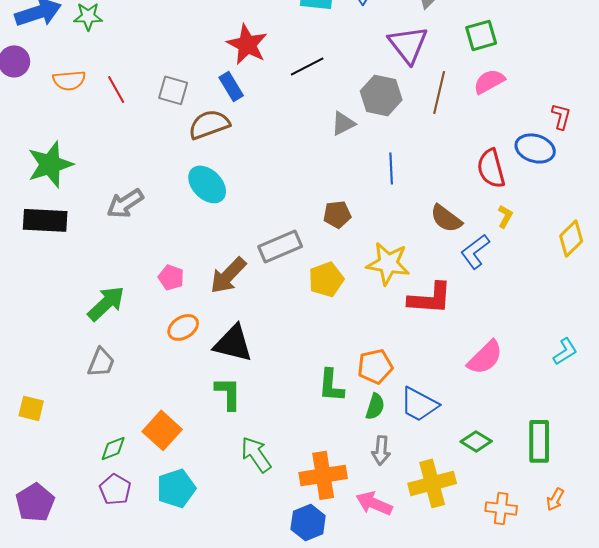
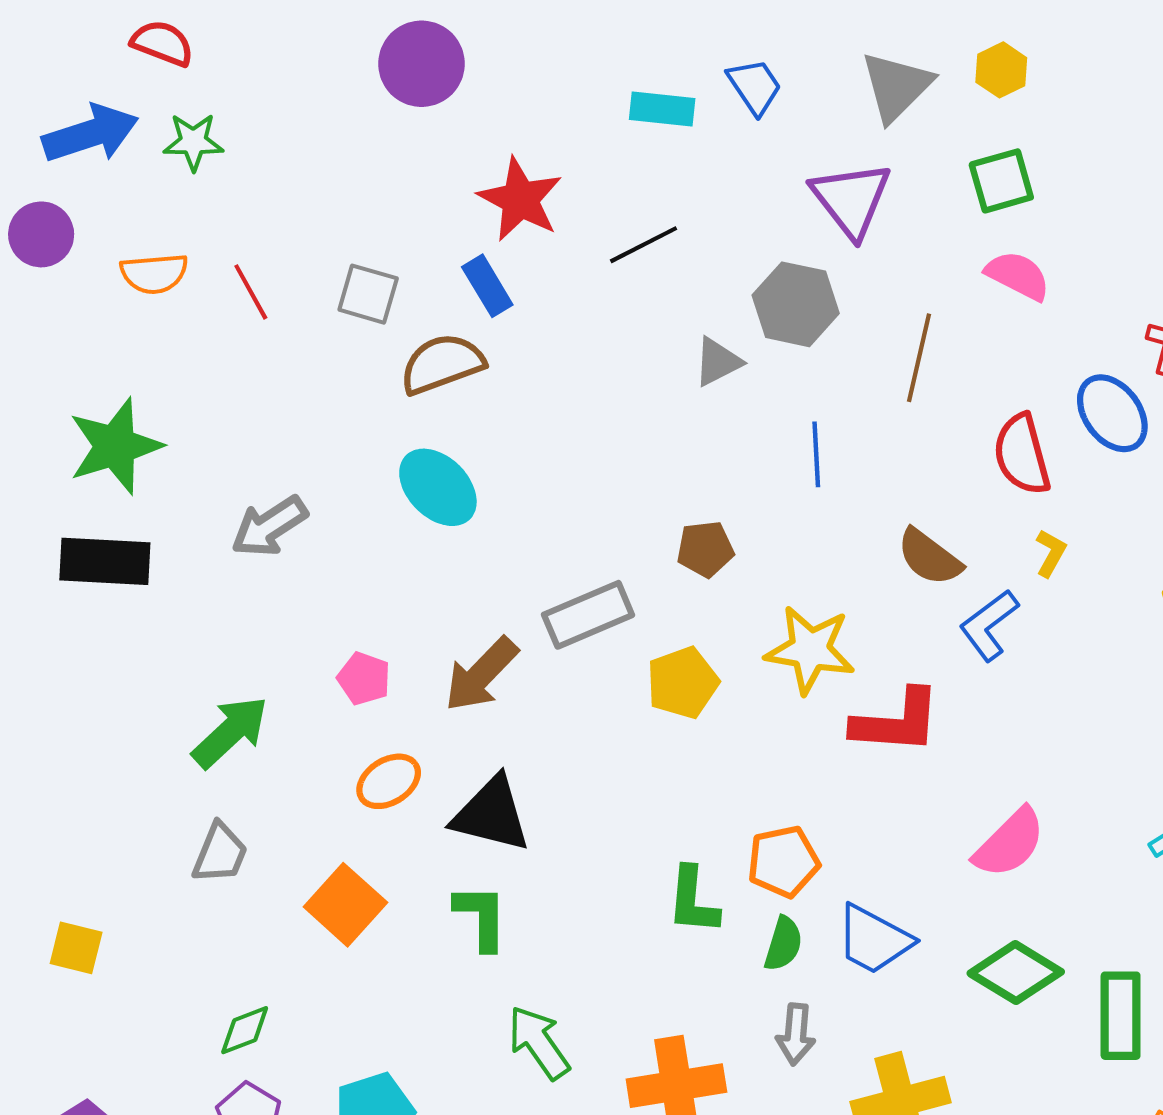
pink semicircle: (489, 81) -> (1018, 276), turned 56
brown line: (439, 92) -> (919, 358), moved
blue ellipse: (535, 148) -> (1112, 413), turned 36
orange square: (162, 430) -> (345, 905), moved
green diamond: (476, 441) -> (1016, 973), moved, size x1.4

